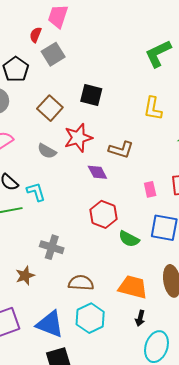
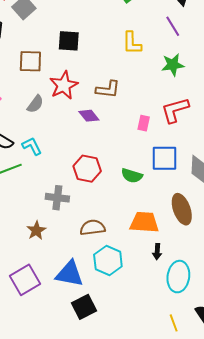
brown square: (50, 108) -> (30, 61), turned -30
gray semicircle: (47, 151) -> (35, 104), turned -72
pink rectangle: (150, 189) -> (144, 123), turned 35
red hexagon: (103, 214) -> (87, 169), moved

